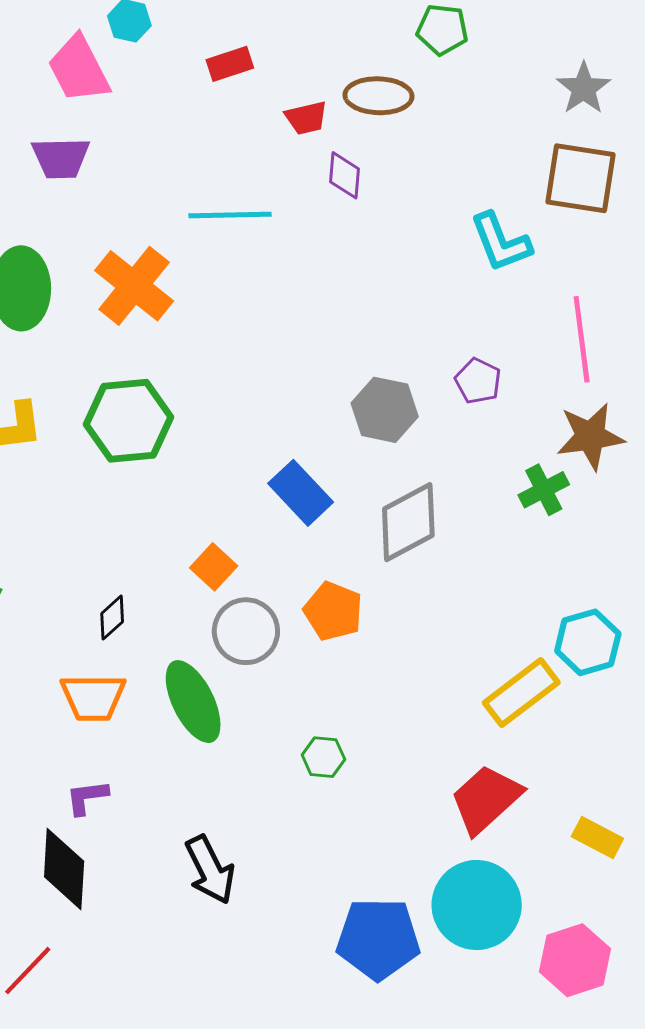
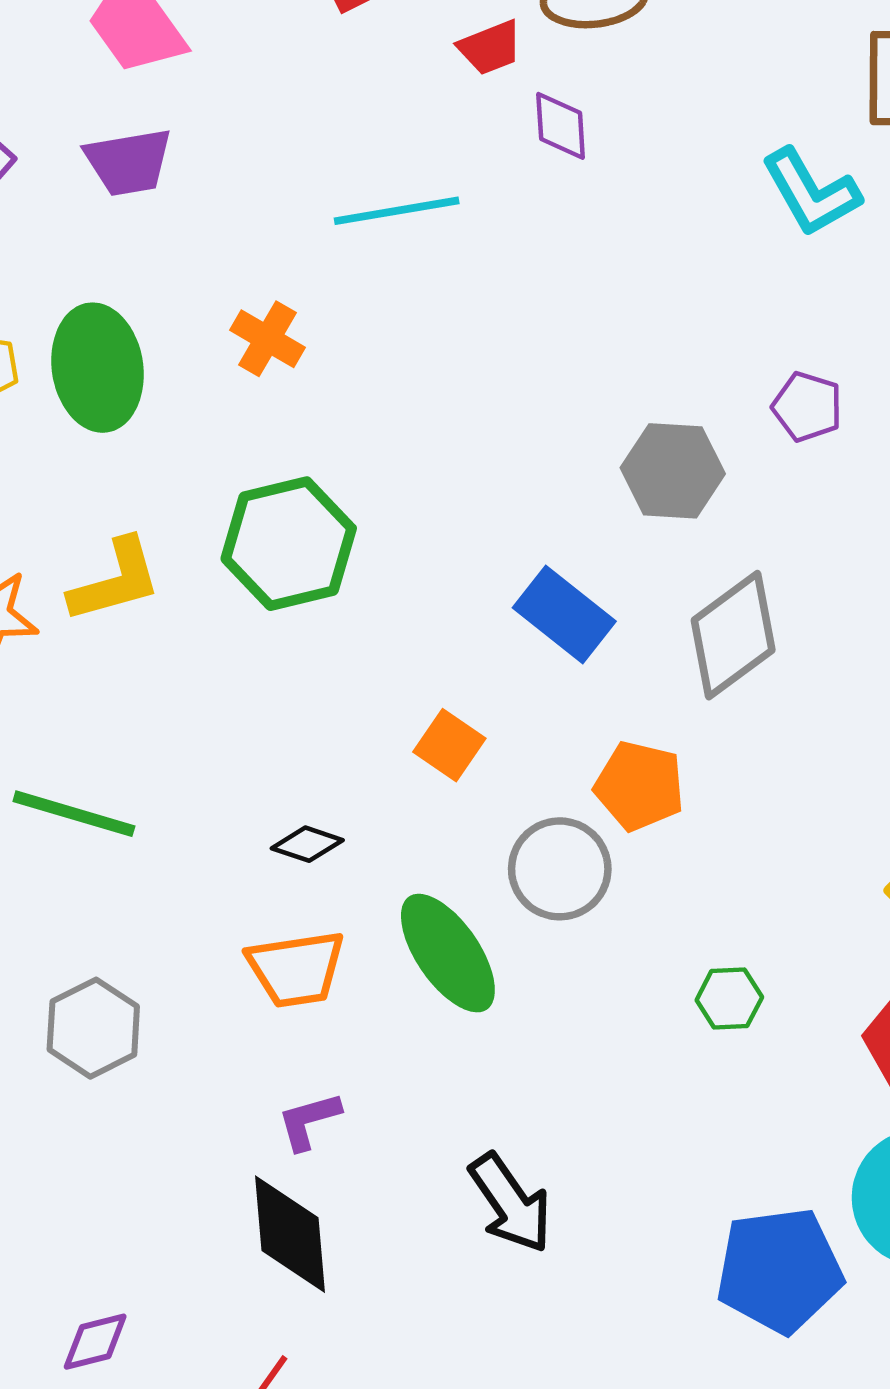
orange cross: (134, 286) -> (267, 339), size x0.6
black diamond: (112, 618) -> (307, 844), turned 69
gray circle: (246, 631) -> (560, 869), moved
green hexagon: (323, 757) -> (729, 999), moved

